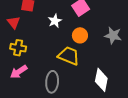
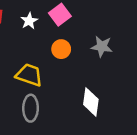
white star: (55, 21) -> (29, 21), moved
yellow trapezoid: (69, 56) -> (29, 75), moved

